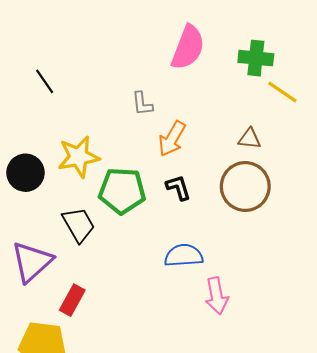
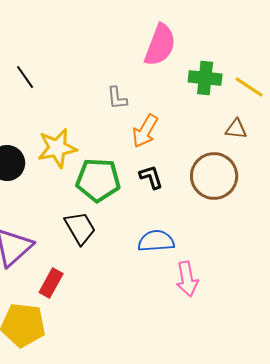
green cross: (256, 58) -> (205, 78), moved
brown triangle: (249, 139) -> (236, 129), moved
black trapezoid: (79, 225) -> (80, 228), moved

